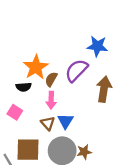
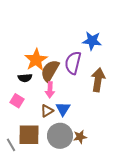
purple semicircle: (76, 70) -> (73, 63), turned -30
brown semicircle: (51, 79) -> (50, 71), size x1.6
brown triangle: (48, 123) -> (47, 111), turned 40

